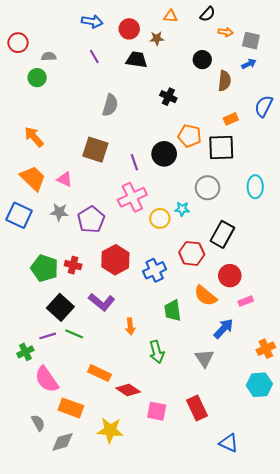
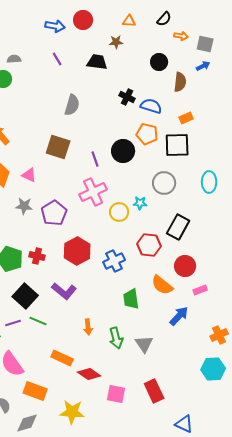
red circle: (129, 29) -> (83, 20), moved
blue semicircle: (264, 106) -> (151, 106), moved, turned 80
orange arrow: (130, 326) -> (88, 327), moved
gray triangle: (204, 358) -> (144, 344), moved

